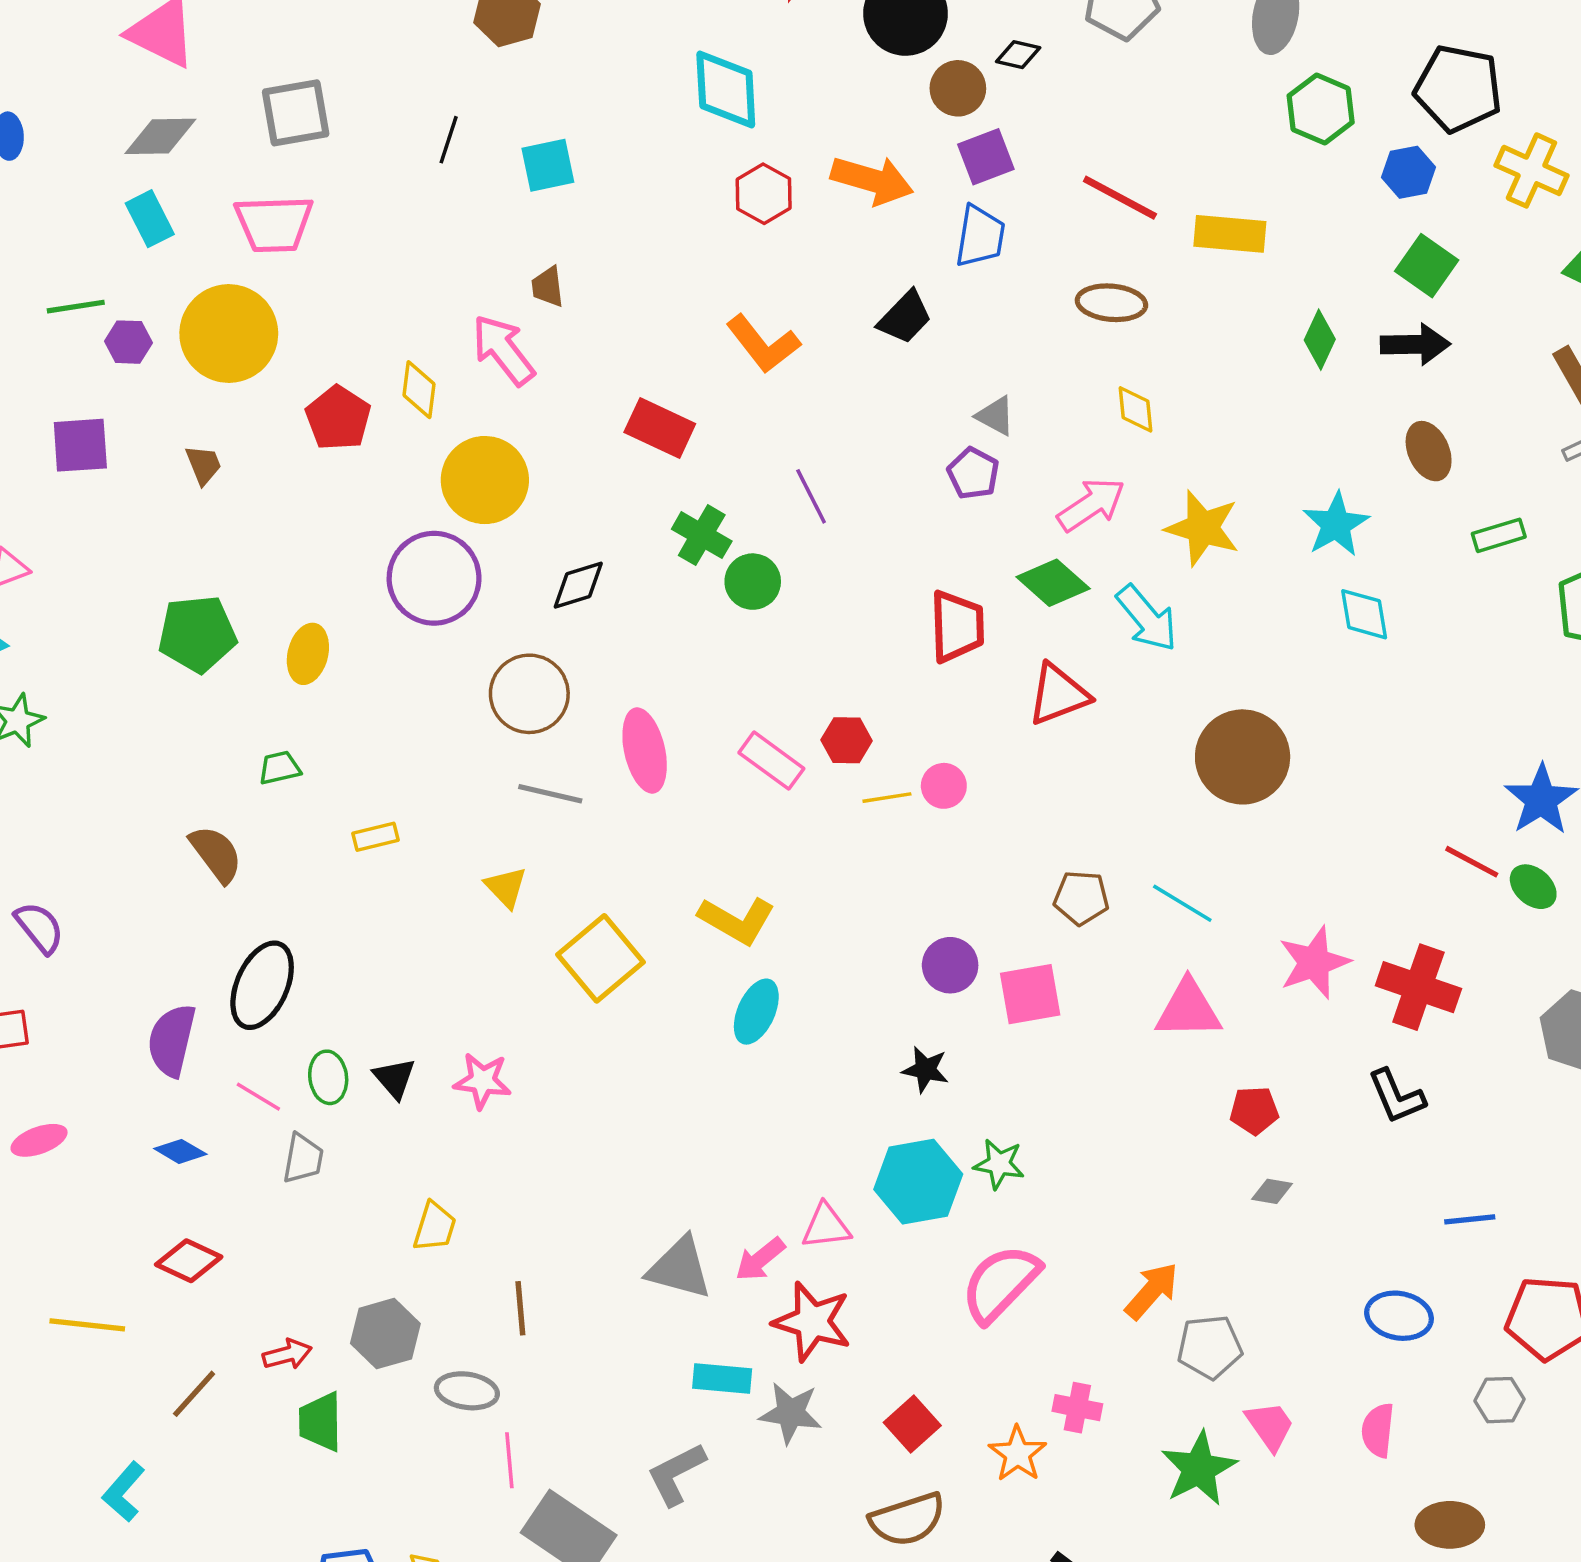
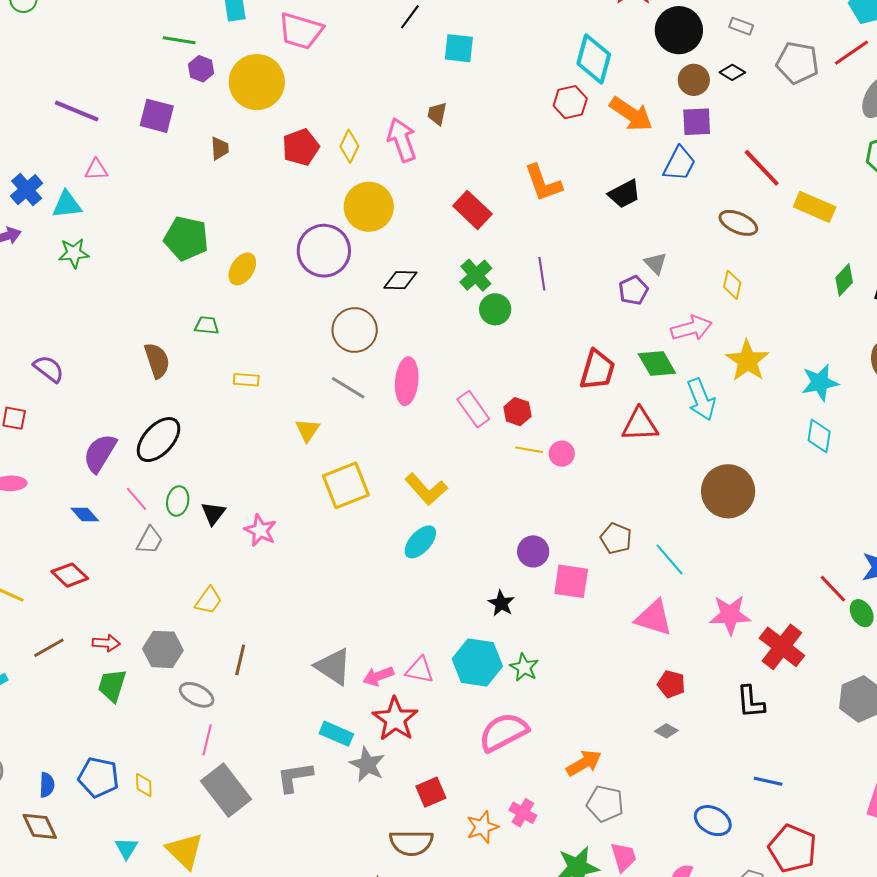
cyan diamond: (726, 90) -> (594, 59), moved
purple semicircle: (39, 928) -> (49, 369), turned -32

